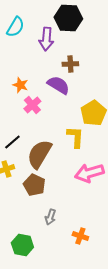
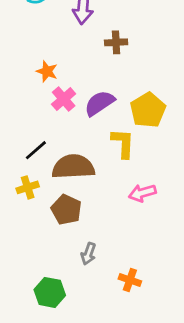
purple semicircle: (58, 85) -> (99, 103), moved, turned -65
brown semicircle: (39, 154) -> (73, 167), turned 56
pink arrow: (89, 173) -> (142, 193), size x0.7

